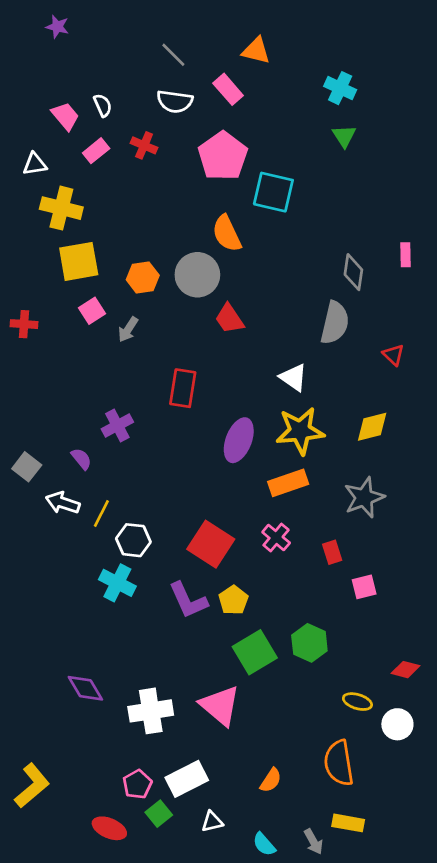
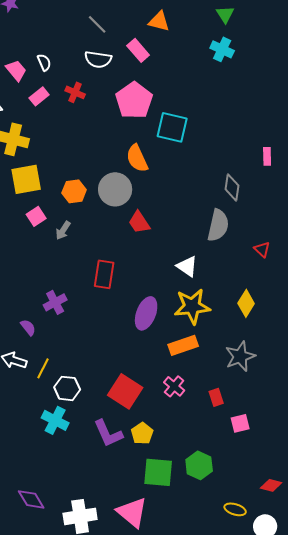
green triangle: (344, 136) -> (225, 14), moved
pink rectangle: (405, 255) -> (267, 156), moved
yellow diamond: (372, 427) -> (246, 303), turned -44
green square: (255, 652) -> (158, 472), turned 36

